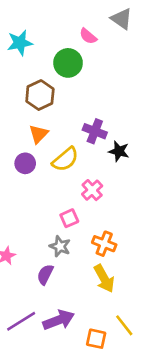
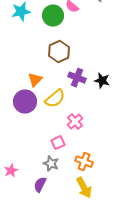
green circle: (68, 63) -> (53, 16), moved
brown hexagon: (40, 95) -> (59, 52), moved
black star: (119, 151) -> (102, 81), moved
purple circle: (25, 163) -> (25, 102), size x1.5

